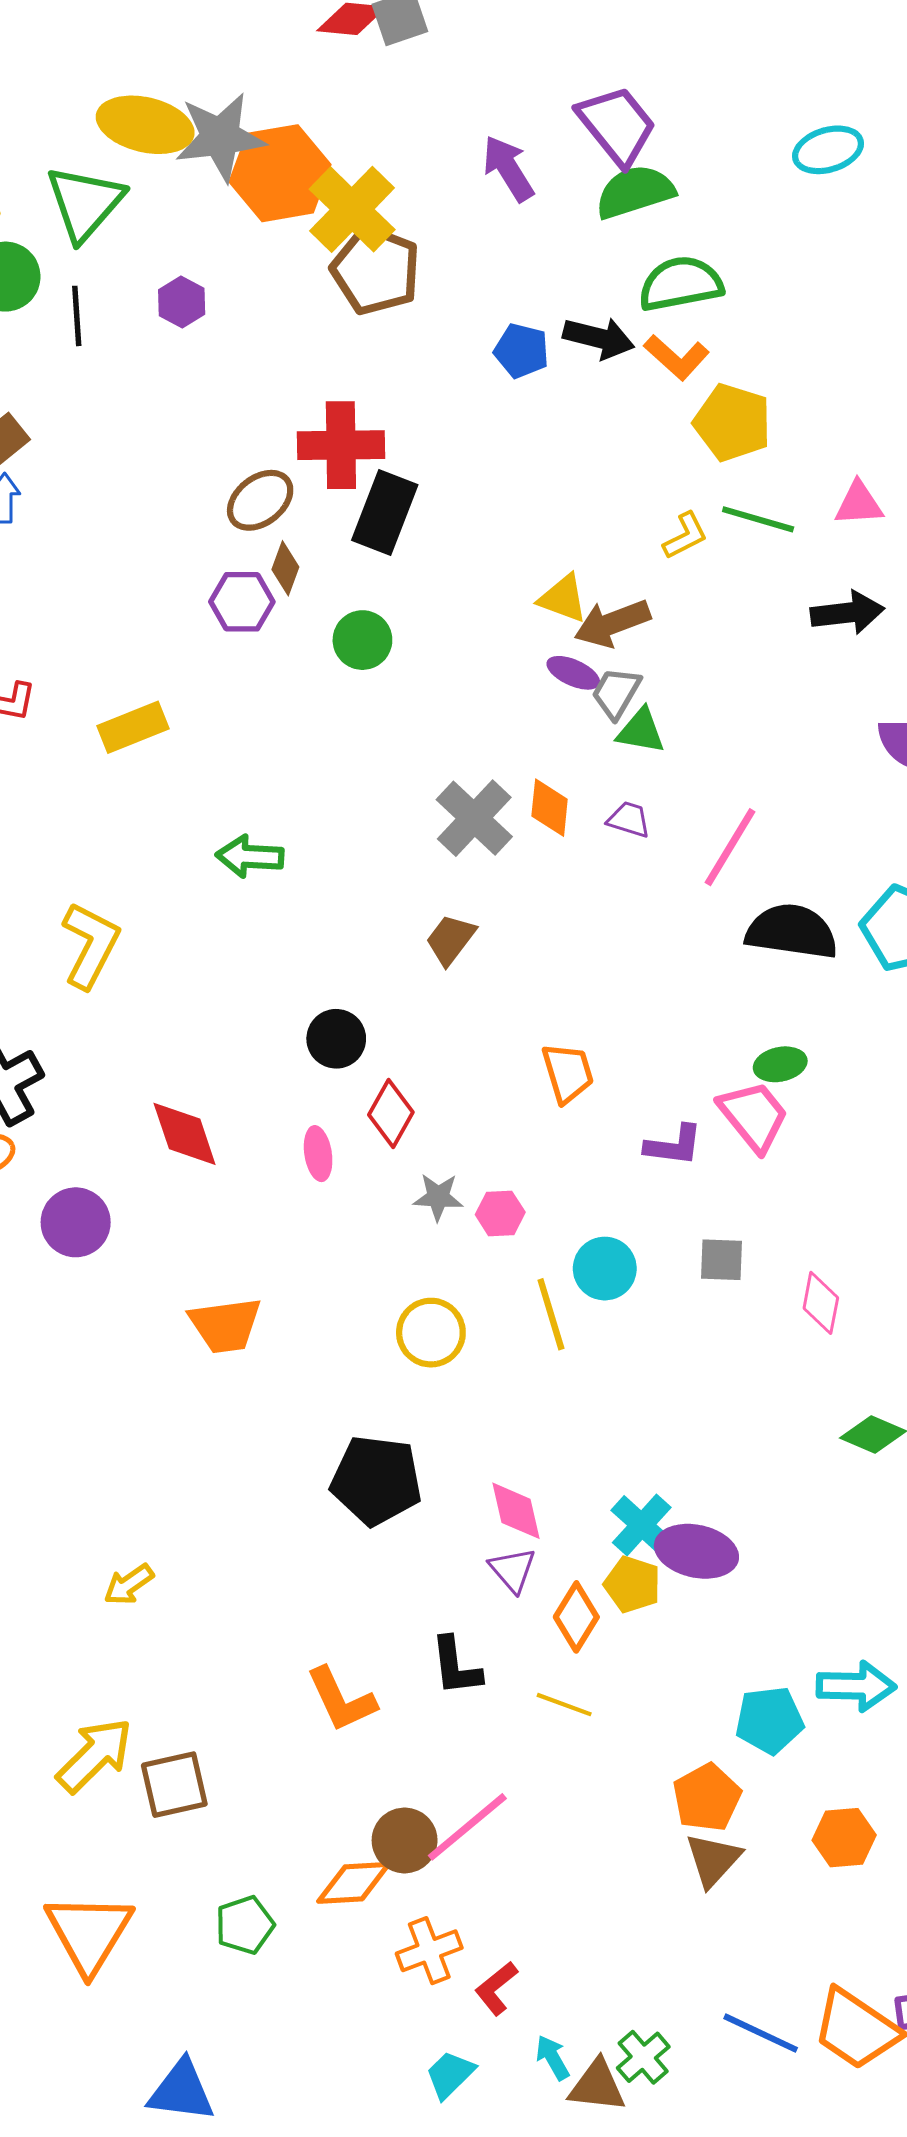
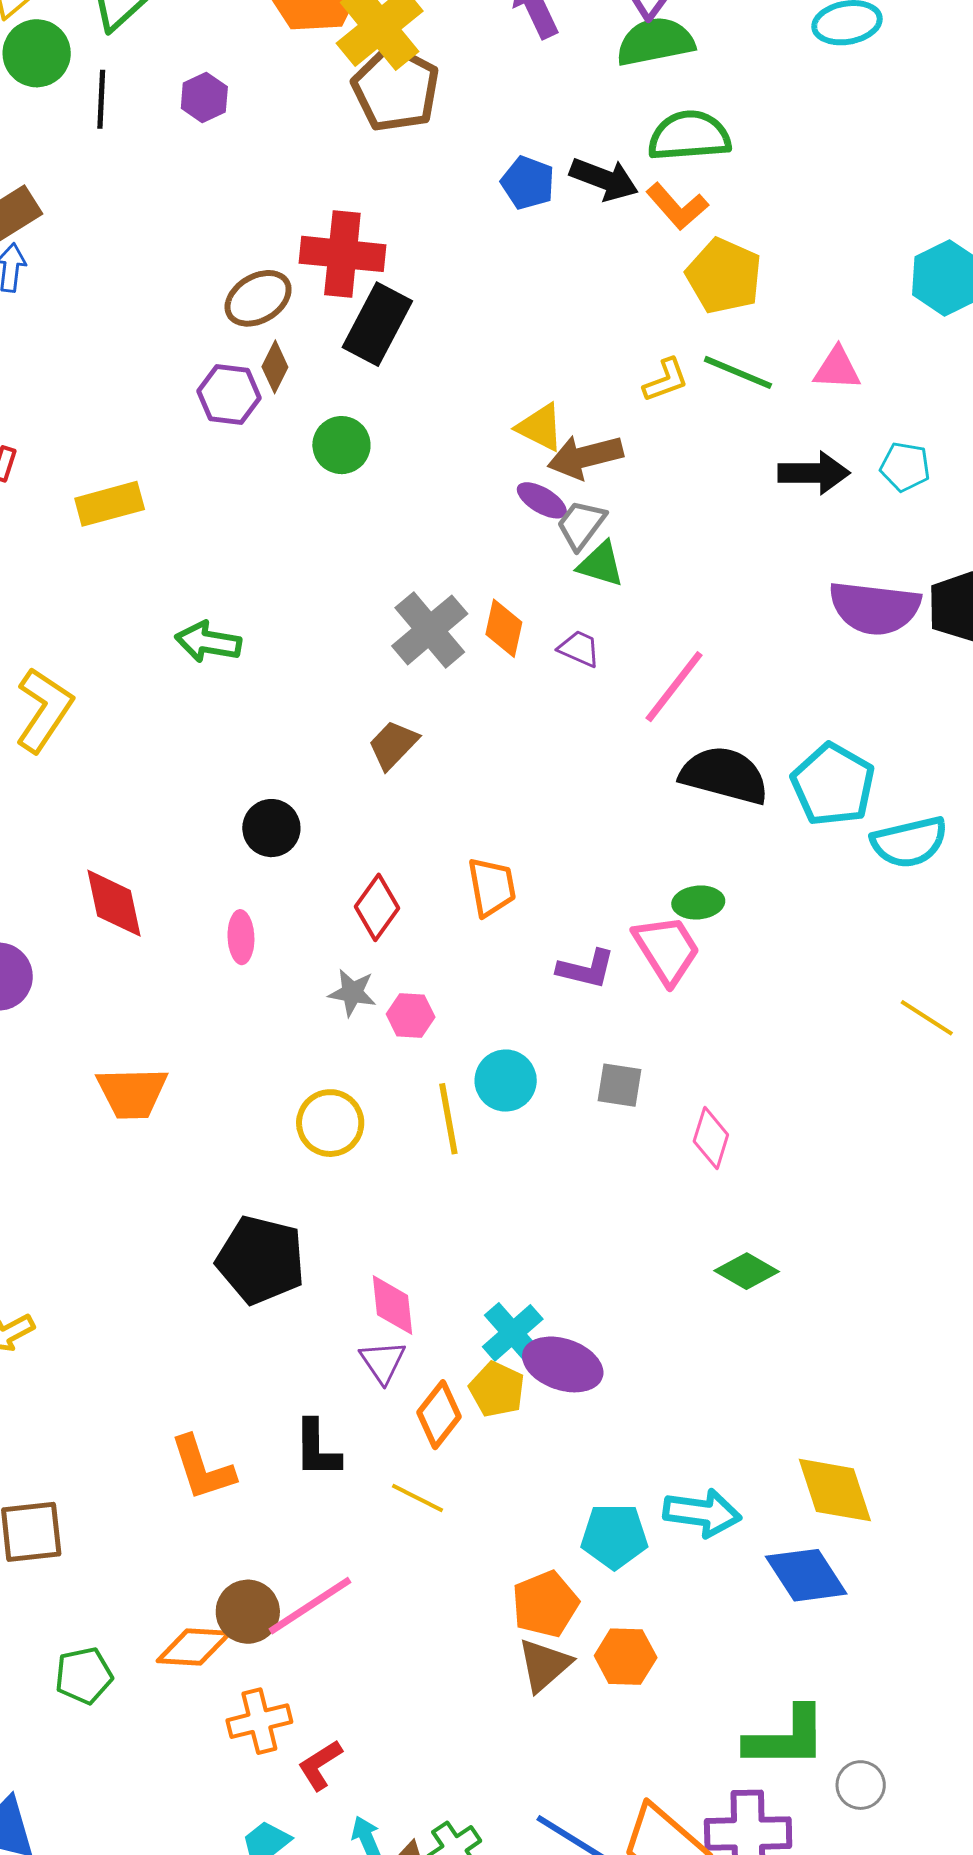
red diamond: (391, 1113) -> (377, 907), moved
orange hexagon: (844, 1838) -> (626, 1657), moved

